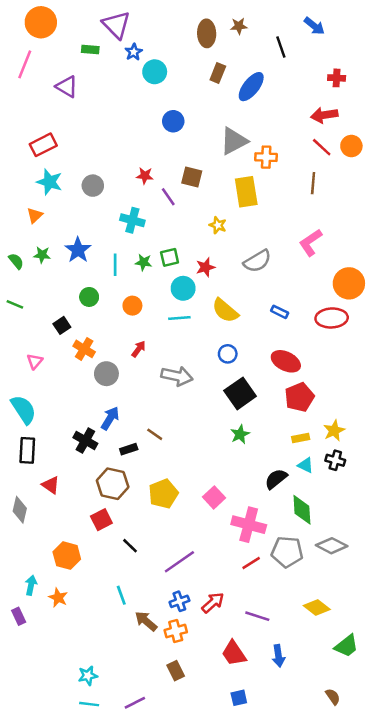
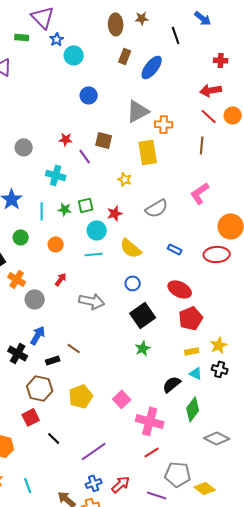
green diamond: (302, 510) -> (193, 409), turned 40
gray pentagon: (287, 552) -> (178, 474), moved
cyan line: (121, 595) -> (28, 485), moved

